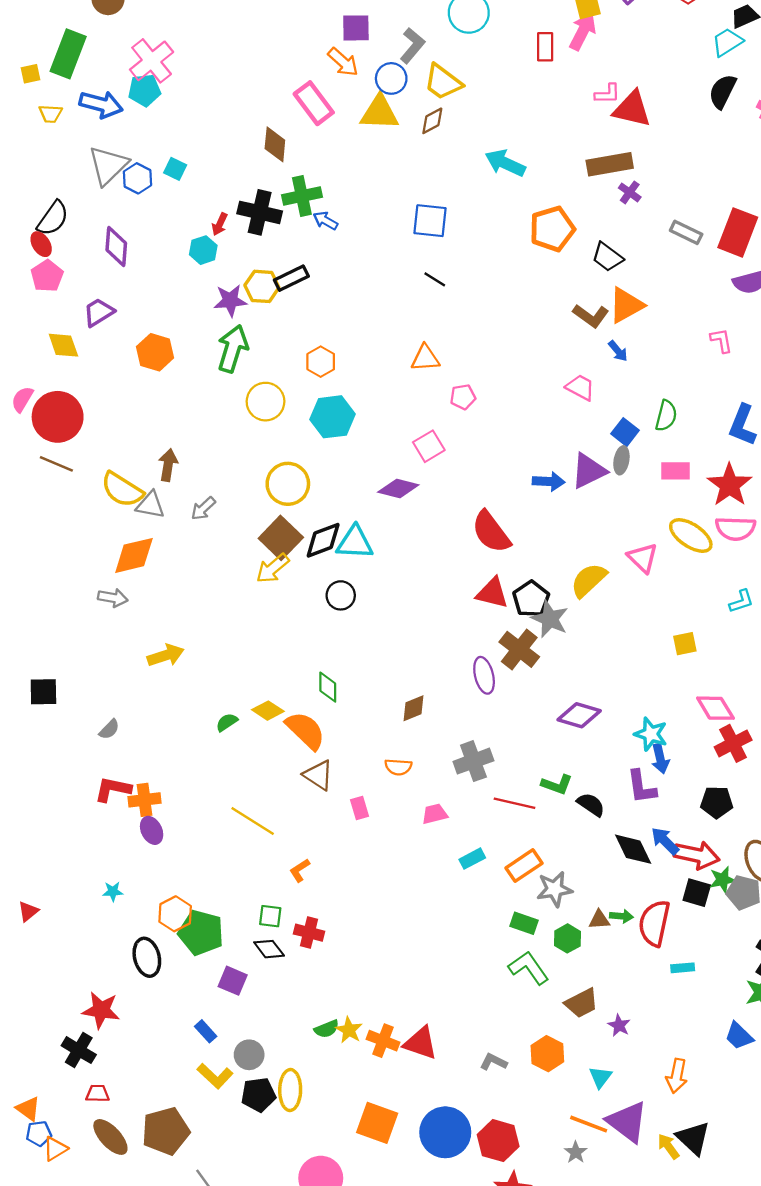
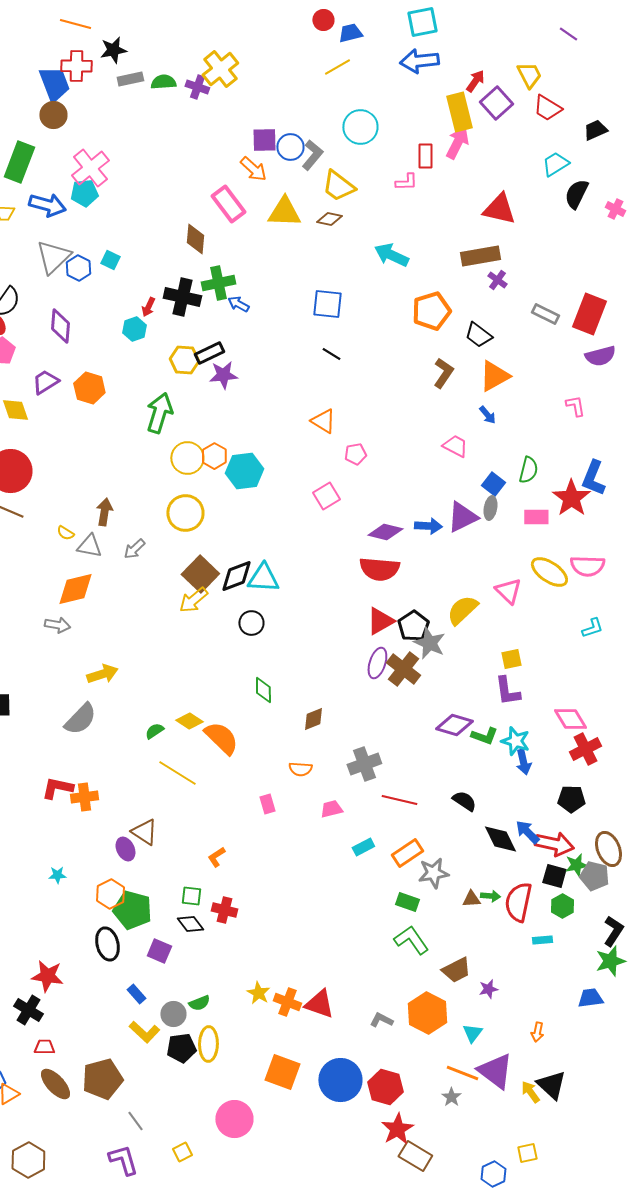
cyan trapezoid: (727, 42) -> (555, 164), moved
blue circle: (391, 78) -> (290, 147), moved
pink L-shape: (607, 94) -> (406, 182), moved
brown diamond: (432, 121) -> (329, 219), turned 40
purple star: (230, 301) -> (223, 375), moved
brown L-shape: (591, 316) -> (443, 373), moved, turned -92
orange hexagon: (155, 352) -> (89, 388), moved
orange triangle: (425, 358) -> (323, 421), turned 36
orange hexagon: (321, 362) -> (214, 456), moved
yellow circle: (288, 484) -> (185, 513), moved
red star: (730, 485) -> (571, 498), moved
purple diamond: (398, 489) -> (385, 532), moved
yellow semicircle: (122, 490) -> (65, 533), size x0.5
red semicircle: (491, 532) -> (379, 569), turned -48
red triangle: (492, 593) -> (380, 621), turned -44
yellow square: (685, 644) -> (511, 659), moved
purple ellipse: (484, 675) -> (377, 663), moved, turned 32
green diamond: (328, 687) -> (263, 690), moved
gray semicircle: (109, 729) -> (80, 719), moved, size x1.8
brown triangle: (318, 775) -> (144, 832), moved
green L-shape: (557, 785) -> (484, 736), moved
purple L-shape: (641, 787) -> (507, 691), moved
yellow line: (253, 821) -> (177, 773), moved
purple ellipse: (152, 830) -> (125, 849), moved
green hexagon: (567, 938) -> (562, 906), moved
black ellipse: (147, 957) -> (107, 944), moved
purple star: (619, 1025) -> (488, 989), turned 30
green semicircle: (327, 1029) -> (199, 1003), moved
blue trapezoid: (739, 1036) -> (590, 998), turned 128
orange hexagon: (547, 1054) -> (427, 1013), size x1.4
orange arrow: (677, 1076) -> (537, 1032), size x0.7

